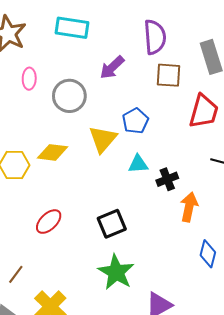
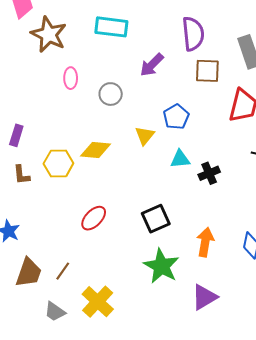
gray circle: (69, 96) -> (111, 94), size x0.7
yellow triangle: (103, 139) -> (145, 136), size x0.7
orange arrow: (189, 207) -> (205, 242), moved

